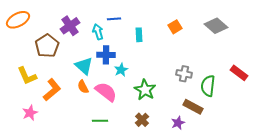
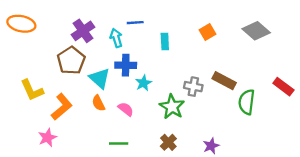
orange ellipse: (18, 20) -> (21, 24), turned 40
brown pentagon: (47, 46) -> (71, 60), moved
gray cross: (184, 74) -> (193, 87), moved
pink semicircle: (106, 92) -> (126, 109), size x0.6
brown rectangle: (193, 107) -> (224, 81), moved
pink star: (30, 113) -> (47, 138), moved

